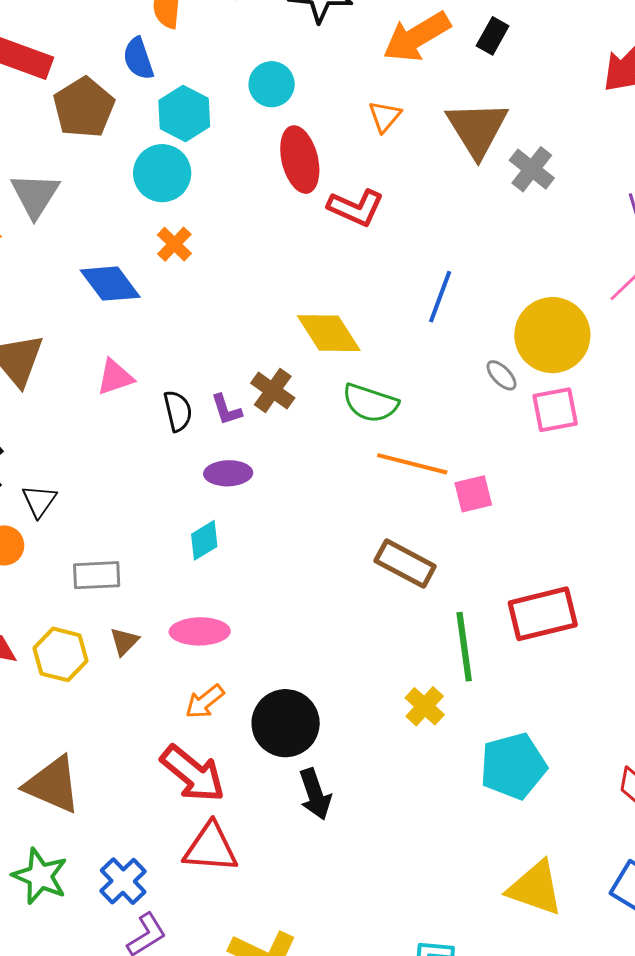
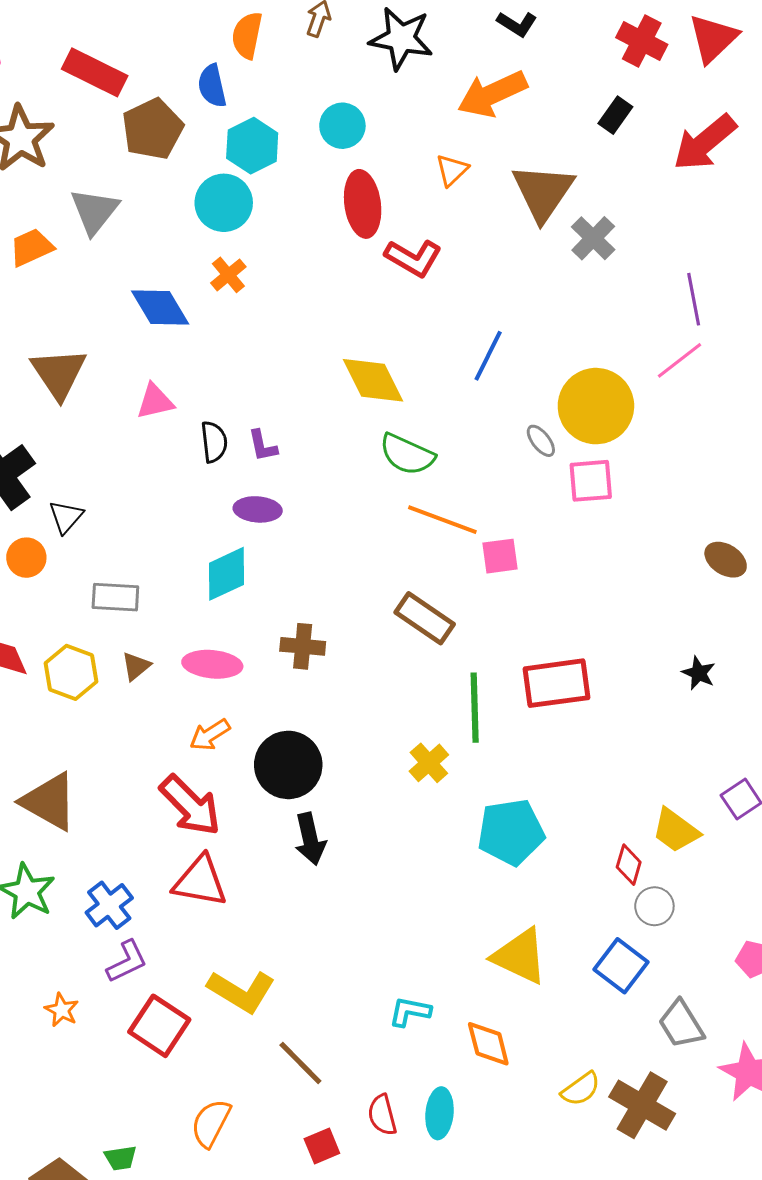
black rectangle: (493, 36) -> (615, 115), moved
brown cross: (273, 390) -> (303, 646), moved, turned -36
cyan diamond: (204, 540) -> (227, 574), size x1.4

